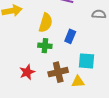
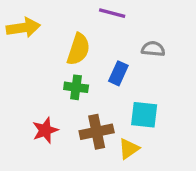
gray semicircle: (99, 14) -> (153, 49), moved
yellow triangle: (78, 82) -> (129, 149), turned -32

